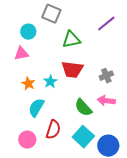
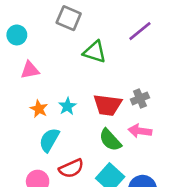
cyan circle: (28, 32) -> (17, 35), moved
green triangle: (71, 40) -> (95, 52), turned 30
red trapezoid: (72, 70) -> (108, 105), moved
red semicircle: (53, 130) -> (71, 168), turned 48

